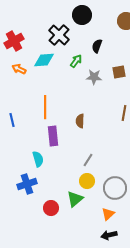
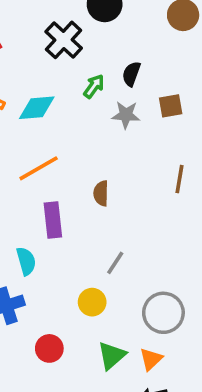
black semicircle: (97, 46) -> (131, 74), moved
cyan diamond: (44, 60) -> (37, 108), moved
orange line: (45, 107) -> (39, 168), turned 60
yellow circle: (87, 181) -> (92, 302), moved
green triangle: (75, 199) -> (112, 356), moved

